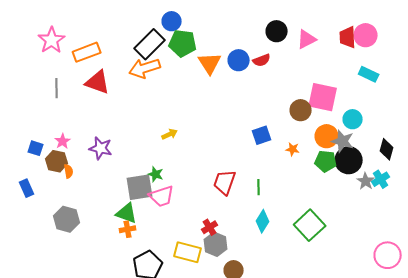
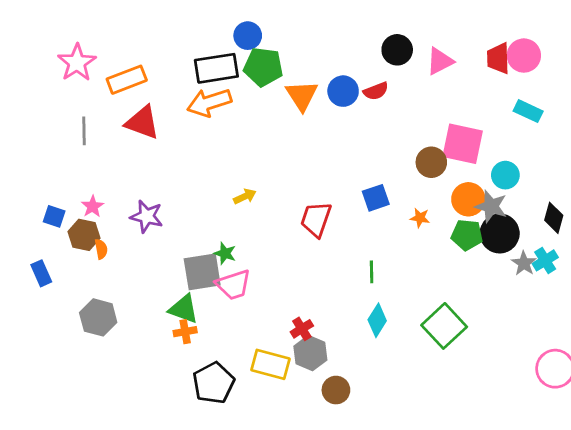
black rectangle: (150, 44) -> (216, 68), turned 36
red trapezoid: (225, 182) -> (316, 219), moved

